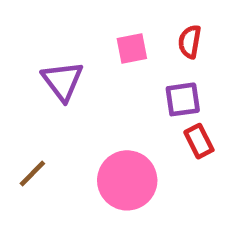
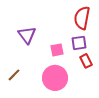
red semicircle: (190, 42) -> (82, 18), size x1.6
pink square: (132, 49) -> (57, 50), moved

